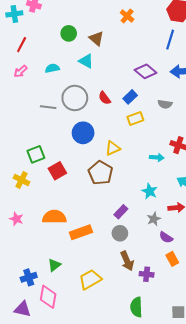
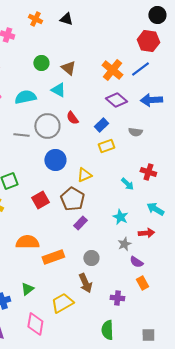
orange cross: (127, 16) -> (112, 70), moved, size x1.5
blue line: (170, 40) -> (140, 69), turned 36
cyan semicircle: (52, 68) -> (25, 97), size x1.5
red semicircle: (105, 98) -> (72, 118), moved
cyan arrow: (157, 157) -> (127, 184), turned 40
red square: (57, 171) -> (40, 200), moved
purple rectangle: (121, 212) -> (80, 223), moved
brown arrow: (127, 261) -> (85, 283), moved
pink diamond: (48, 297) -> (35, 324), moved

